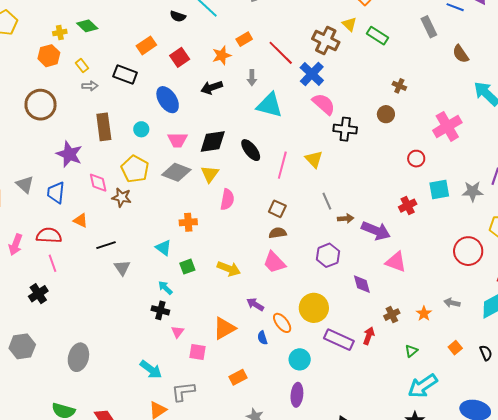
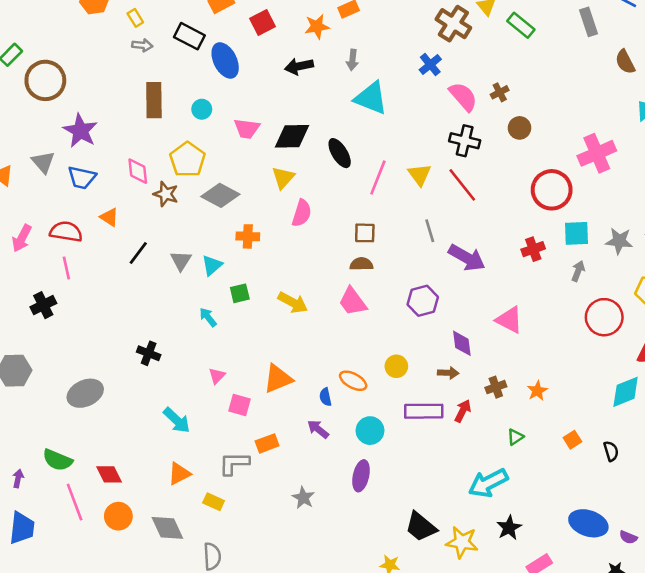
red line: (281, 53) -> (462, 185), moved
blue cross: (312, 74) -> (430, 65), size x0.7
brown cross: (399, 86) -> (500, 92), moved, turned 32
blue ellipse: (168, 100) -> (225, 60), moved
pink semicircle: (324, 104) -> (463, 97), moved
brown circle: (41, 105) -> (45, 80), moved
purple star: (69, 154) -> (80, 131), moved
red circle: (416, 159) -> (552, 190), size x1.8
gray diamond: (176, 172) -> (220, 195), moved
blue trapezoid: (56, 193) -> (82, 178), turned -90
brown square: (277, 209) -> (365, 233), turned -30
brown arrow: (346, 218) -> (448, 373), moved
purple arrow: (376, 231) -> (467, 258), moved
black line: (106, 245) -> (138, 253), turned -42
cyan triangle: (164, 248) -> (212, 265), turned 36
gray triangle: (122, 268) -> (181, 261), moved
gray arrow: (452, 303) -> (578, 271), moved, turned 91
purple arrow: (255, 304) -> (318, 429), moved
yellow circle: (314, 308) -> (396, 366), size x0.6
black cross: (160, 310) -> (149, 353), moved
orange ellipse: (282, 323) -> (353, 381), turned -30
purple rectangle: (339, 340) -> (424, 411), turned -32
gray ellipse: (78, 357) -> (85, 393), turned 44
orange rectangle: (238, 377) -> (267, 443), moved
cyan arrow: (423, 386) -> (488, 483), moved
gray L-shape: (183, 392) -> (234, 463), moved

